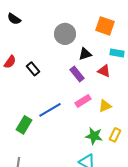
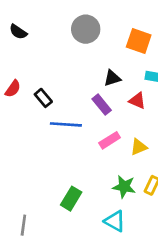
gray circle: (65, 34) -> (86, 29), moved
blue line: (50, 110) -> (66, 124), moved, turned 35
green rectangle: (24, 125) -> (71, 199), moved

